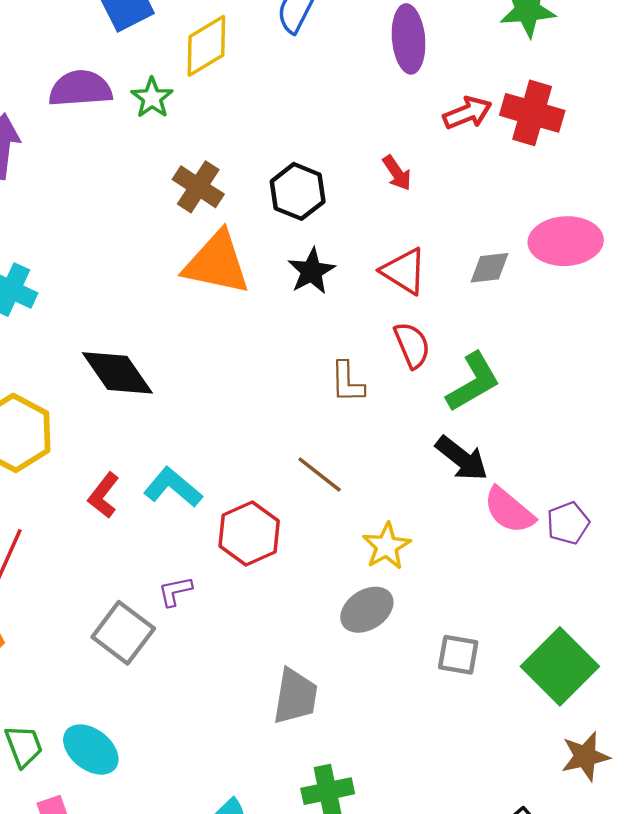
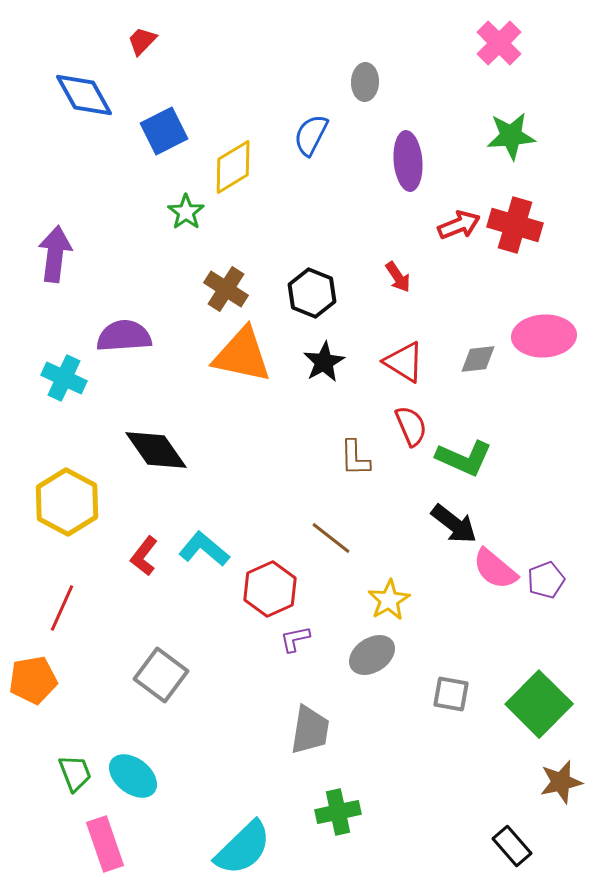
purple semicircle: (80, 89) -> (124, 336), moved
green L-shape: (473, 382) -> (464, 458), turned 54
purple L-shape: (175, 591) -> (295, 639), moved

